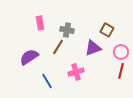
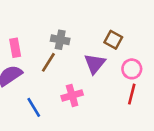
pink rectangle: (40, 23) -> (15, 48), moved
purple triangle: (93, 48) -> (95, 64), turned -30

